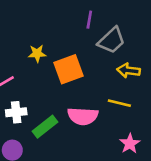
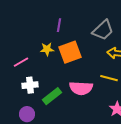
purple line: (89, 20) -> (59, 25), moved
yellow star: (37, 54) -> (47, 49), moved

